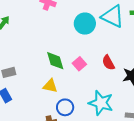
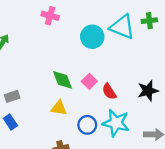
red semicircle: (108, 63) -> (109, 91), moved
blue circle: (65, 107) -> (87, 125), moved

